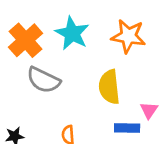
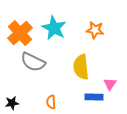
orange star: (128, 36) -> (95, 30), size x0.7

